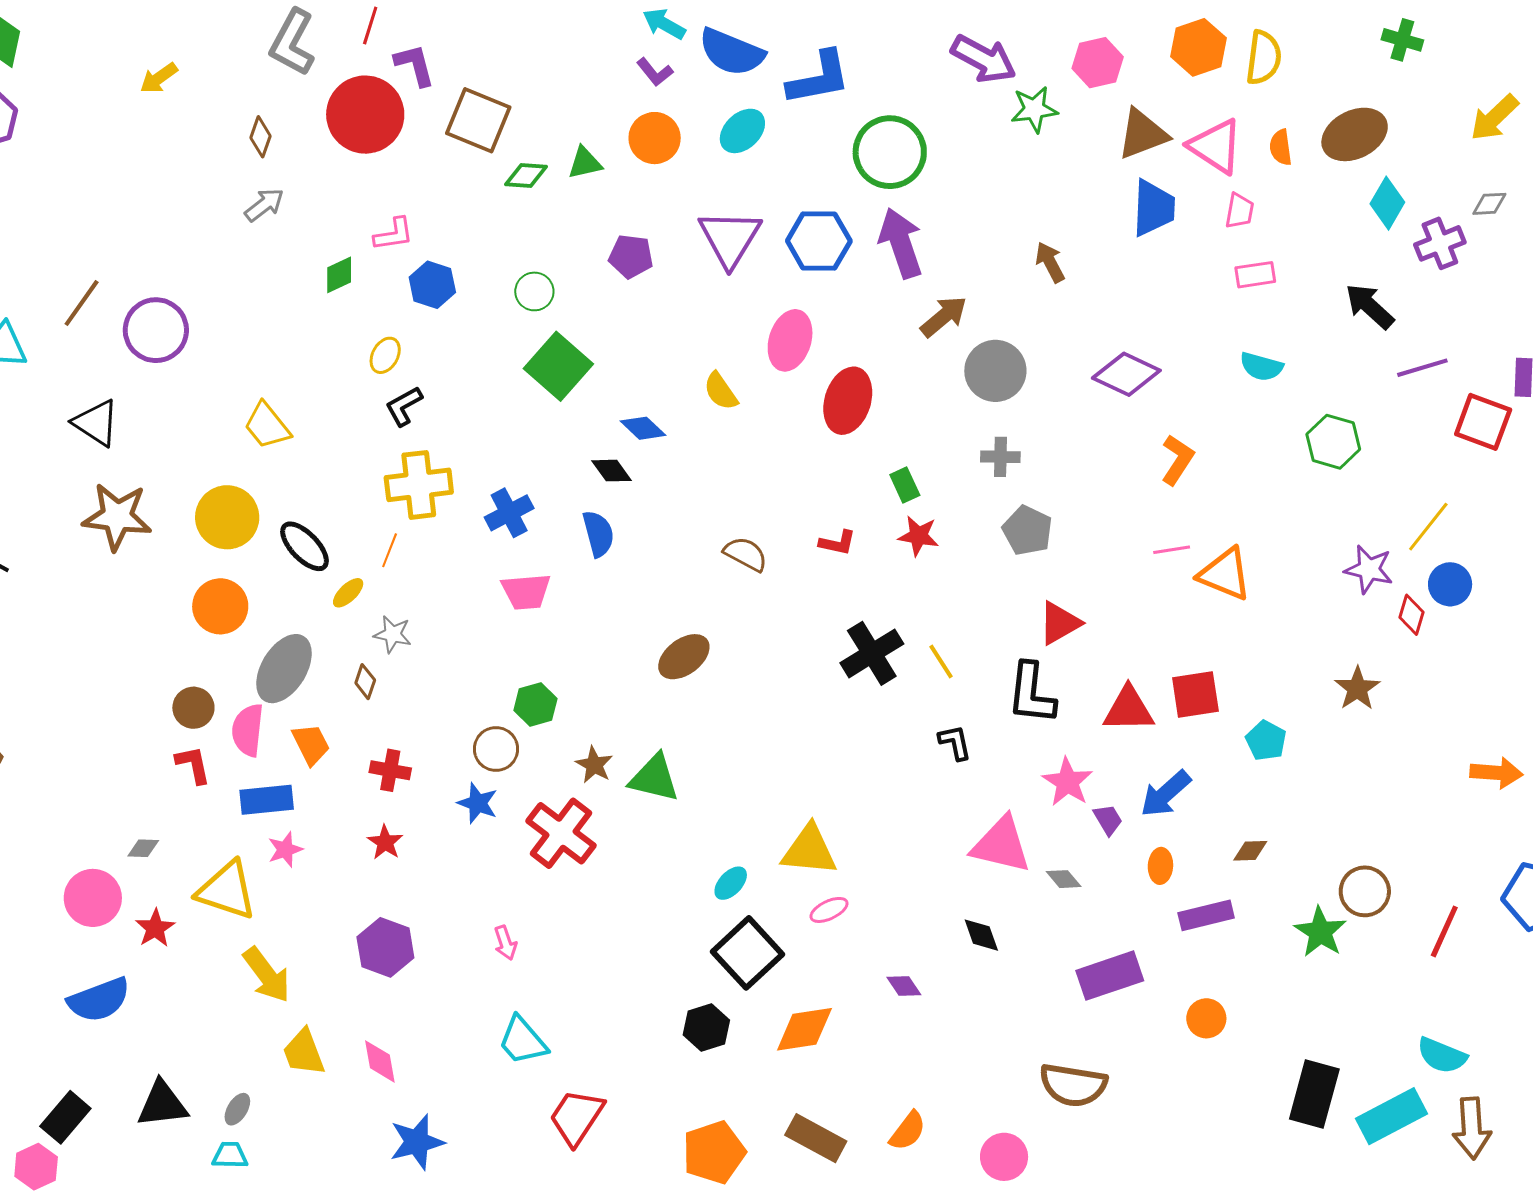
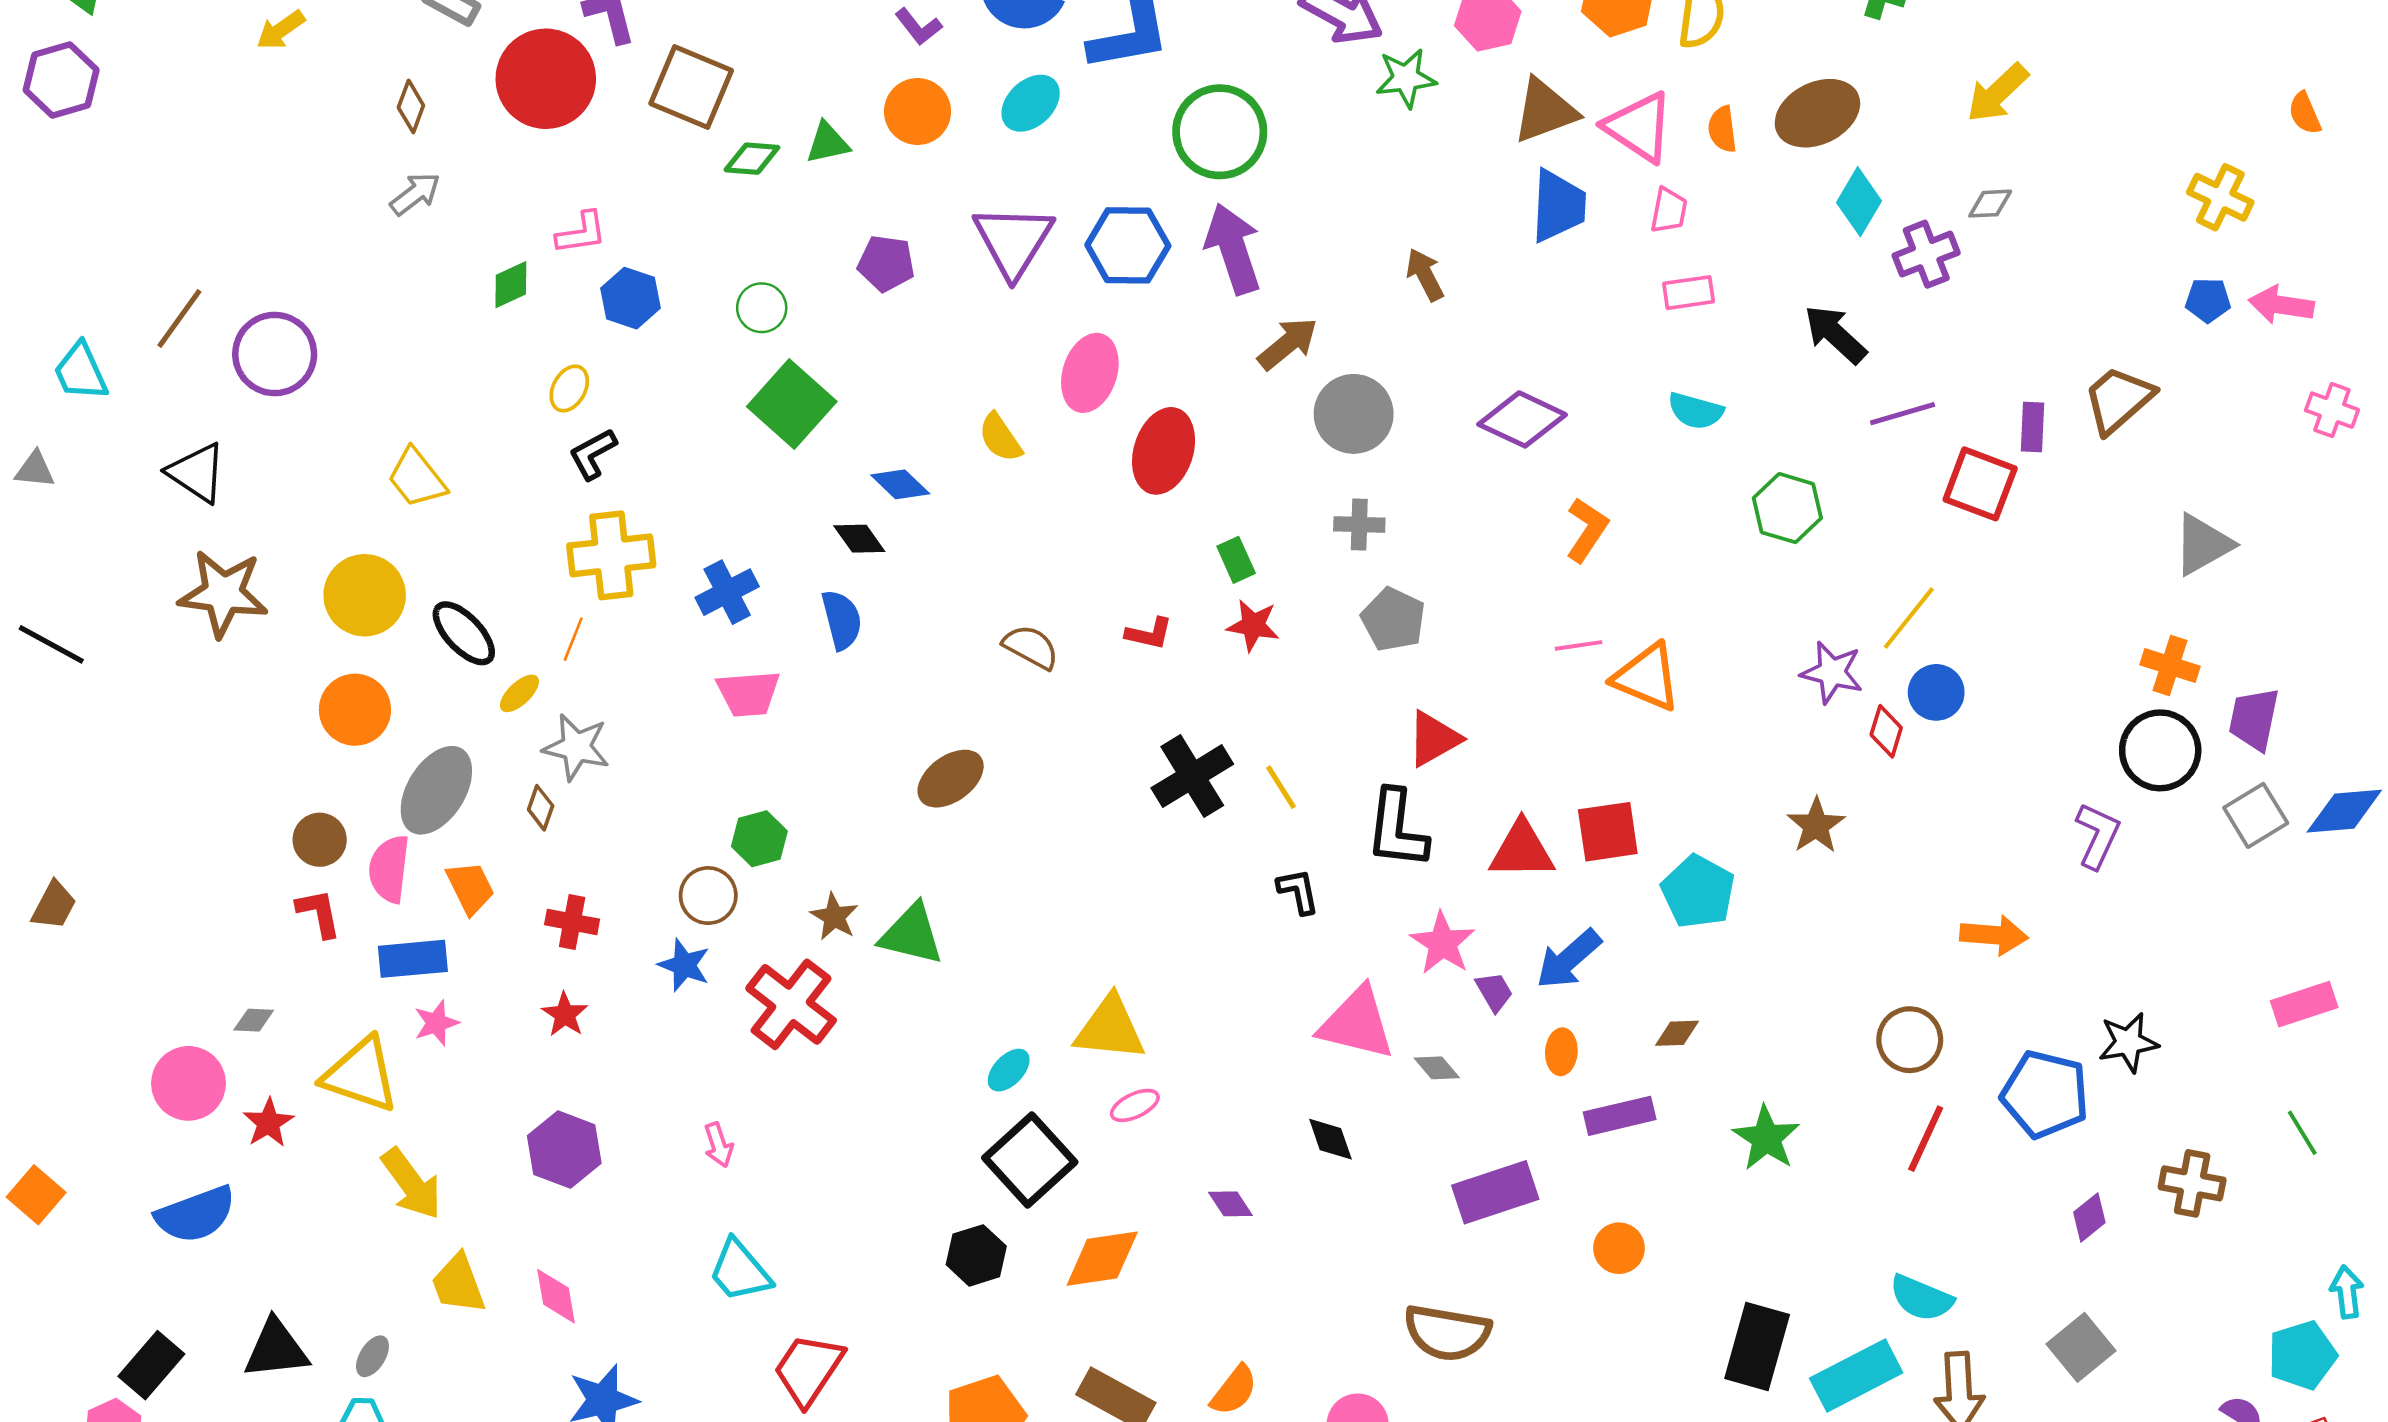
gray star: (393, 634) -> (576, 747), size x1.4
cyan pentagon: (1266, 741) -> (1698, 892), size x1.4
brown circle: (1365, 891) -> (1910, 1040), moved

